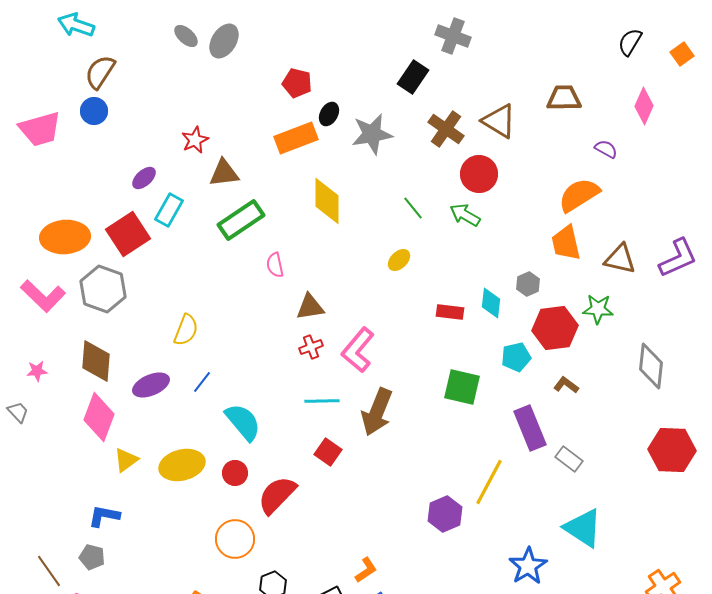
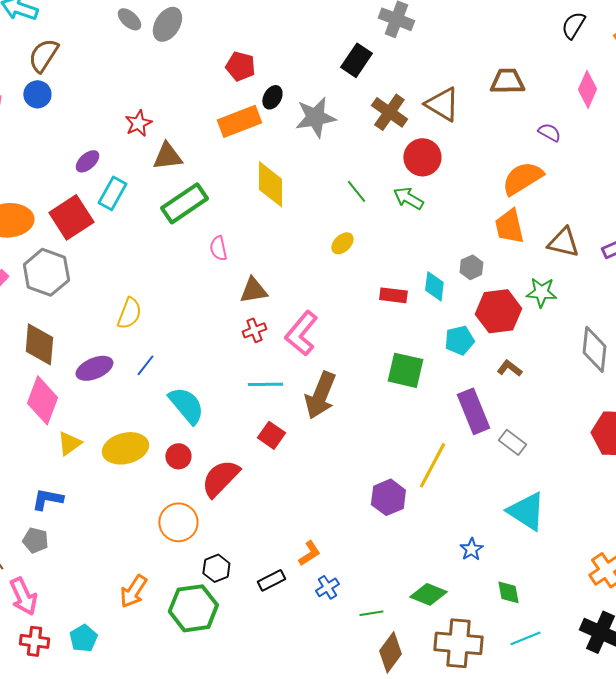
blue star: (528, 566) -> (471, 549), size x0.6

